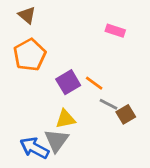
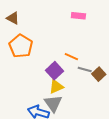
purple square: (68, 82) -> (55, 71), moved

